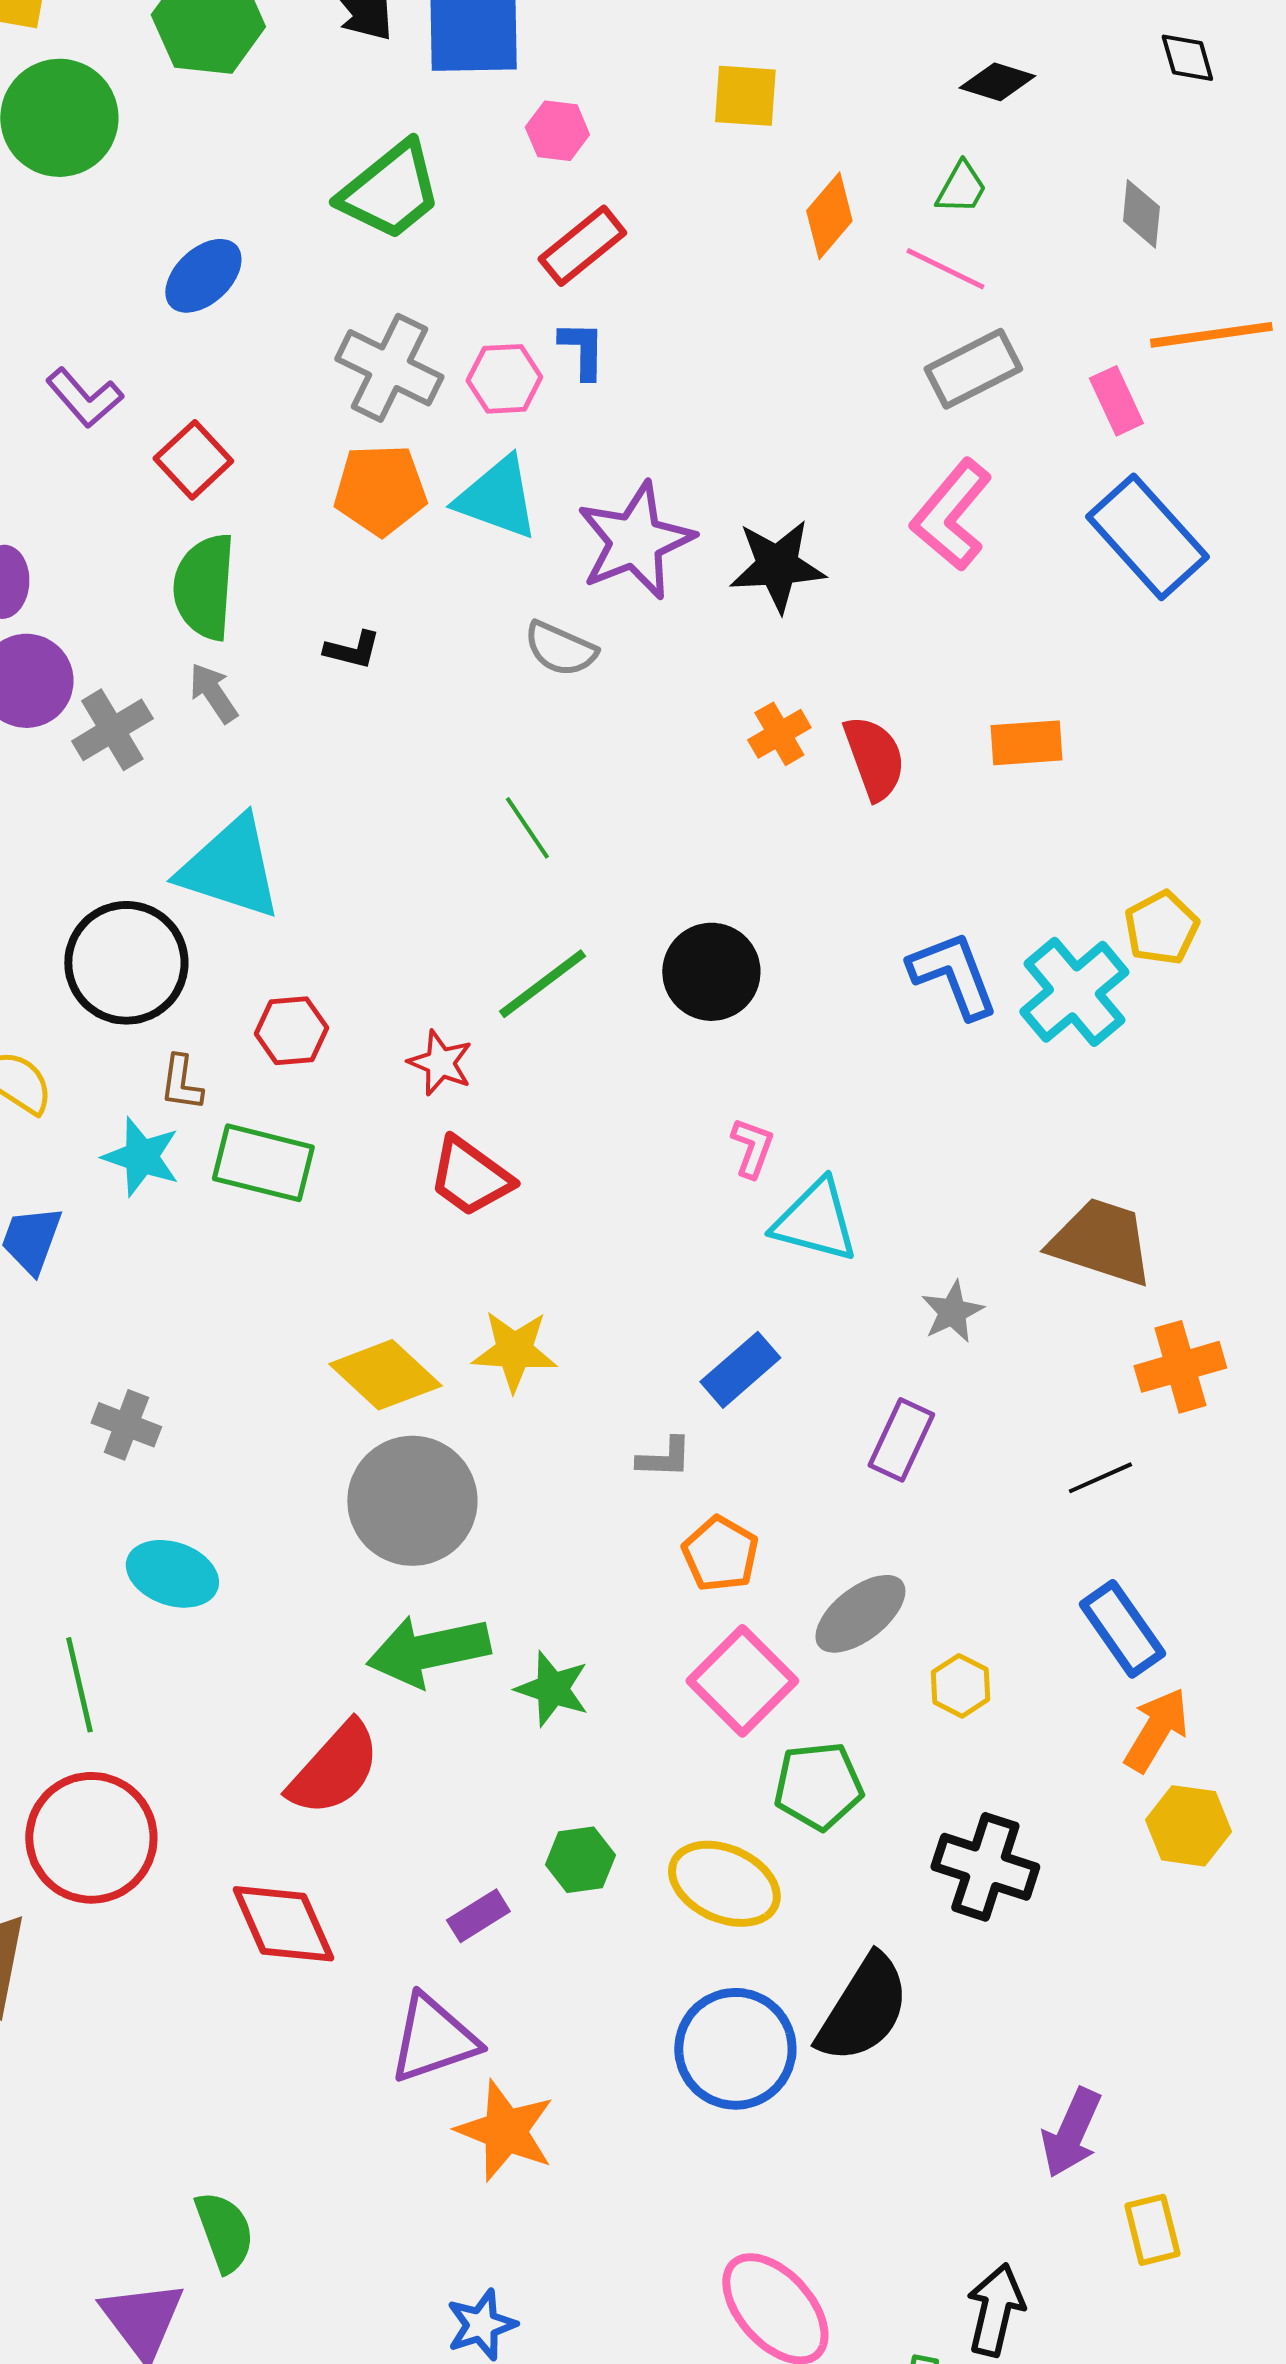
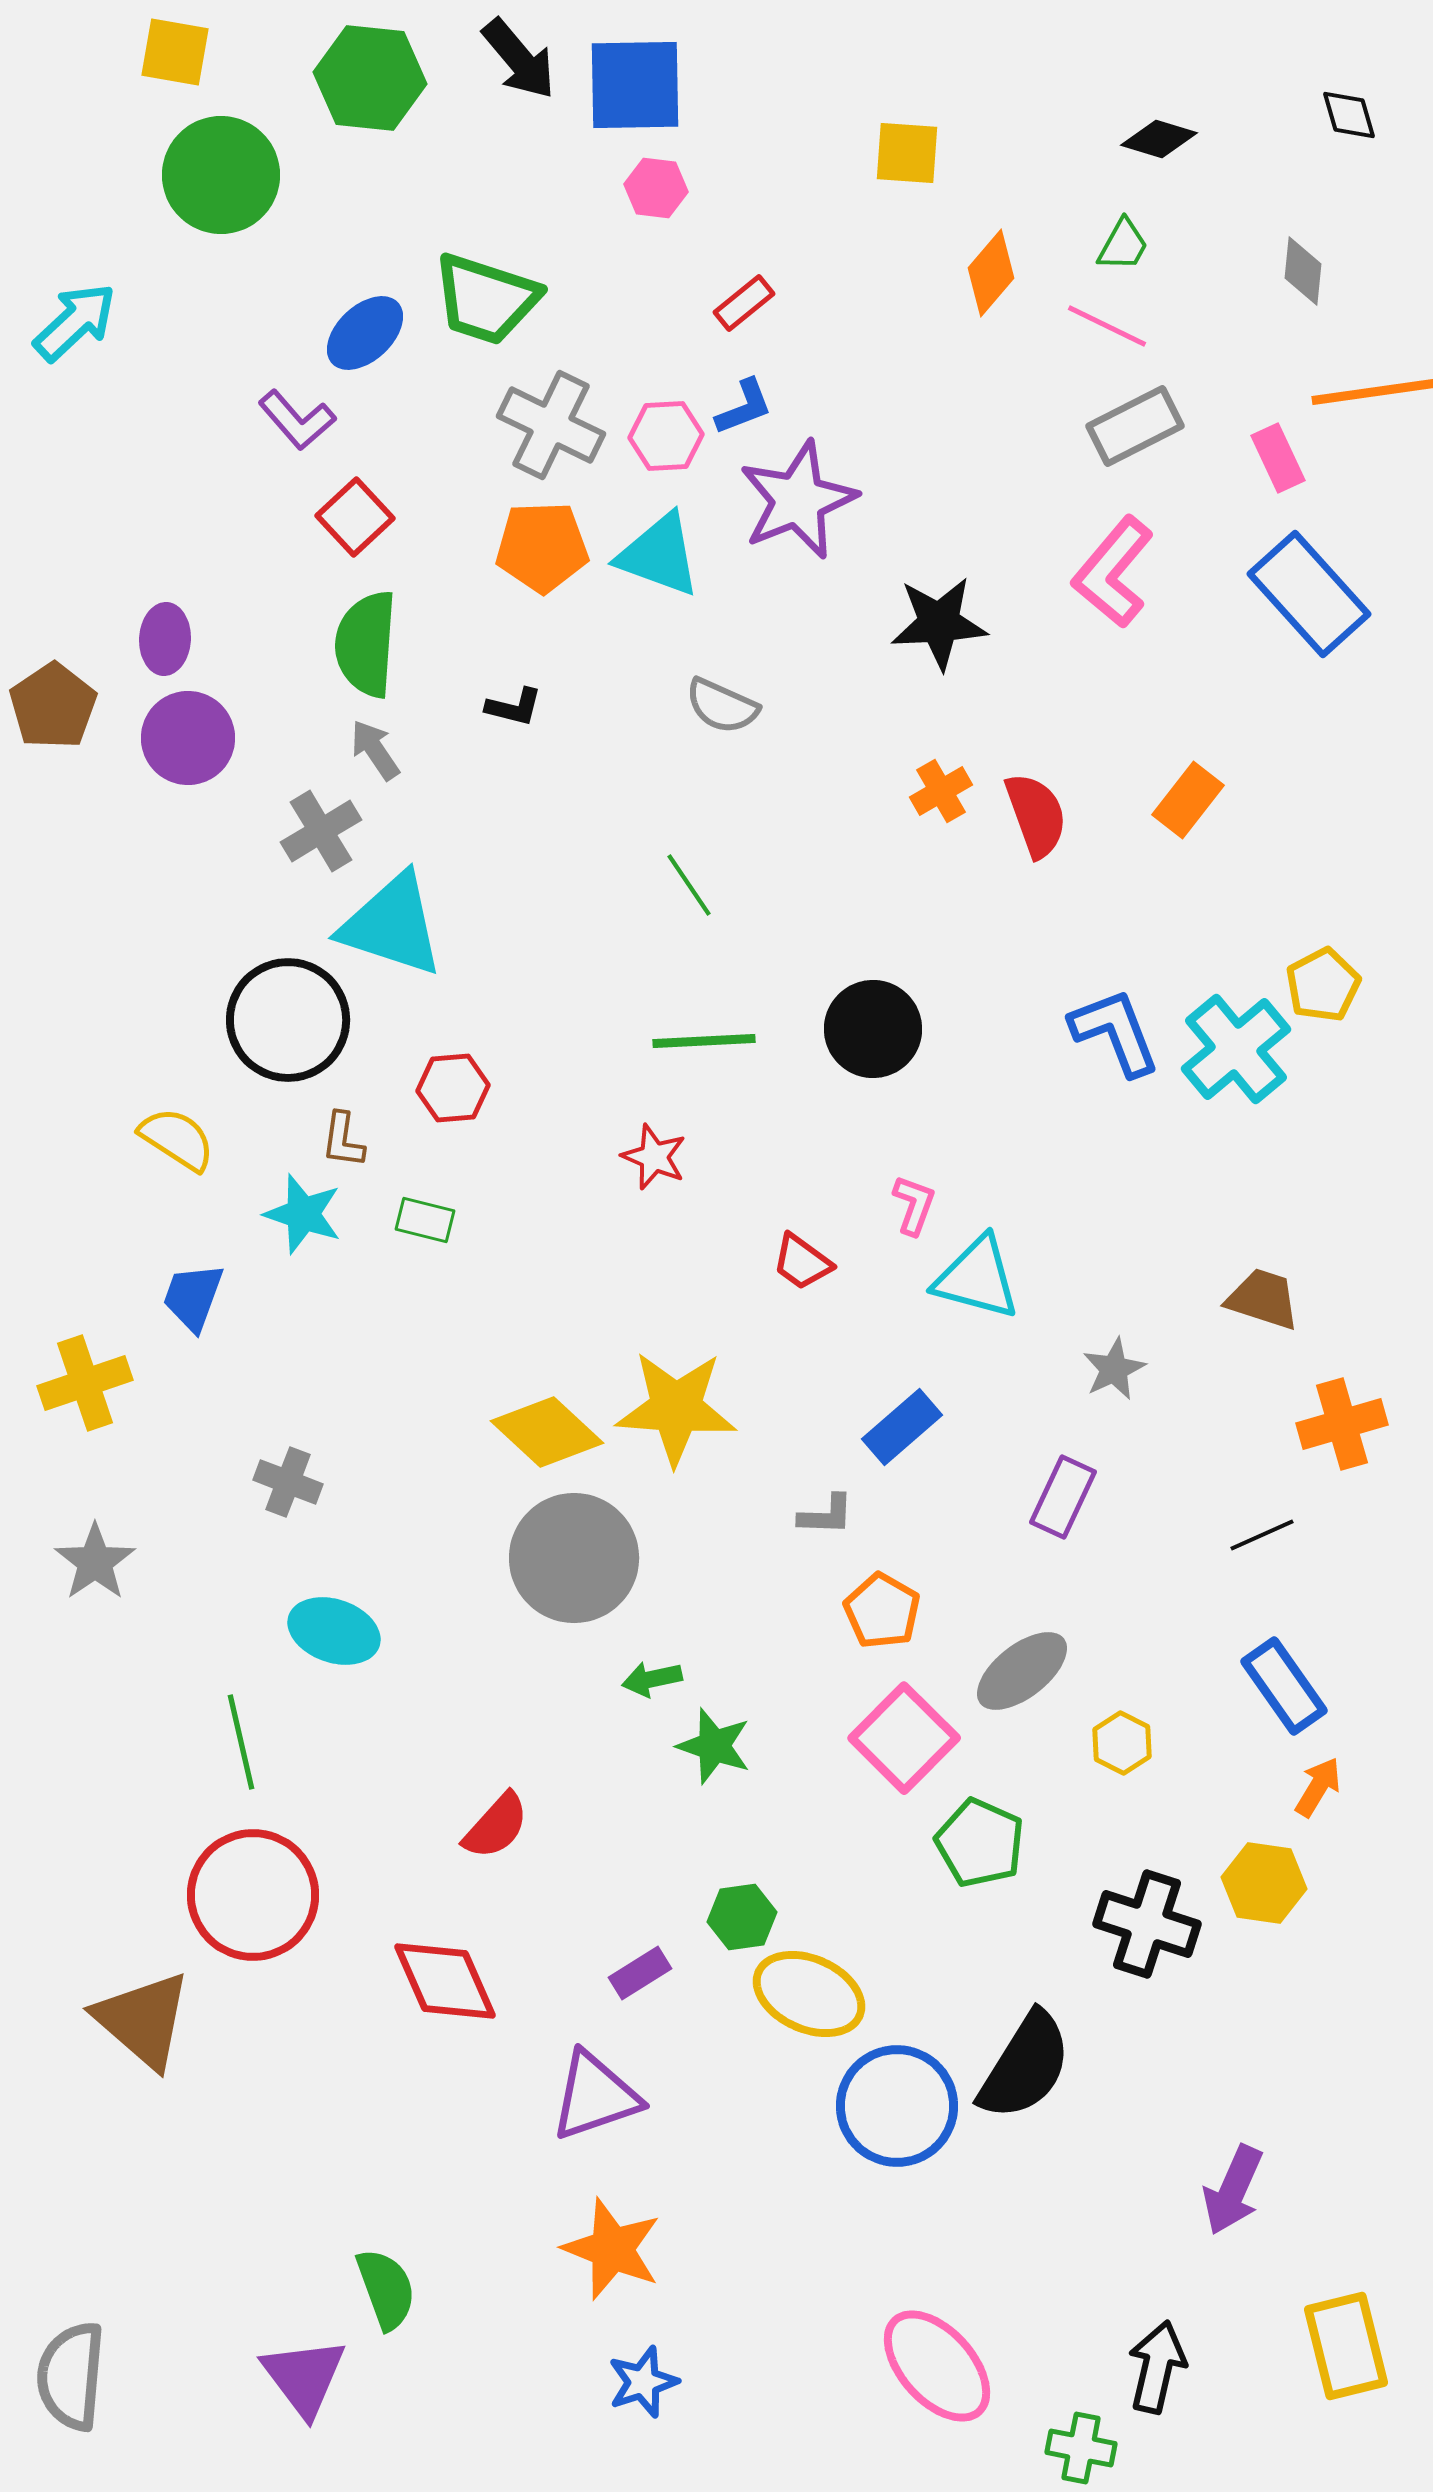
pink hexagon: (557, 131) -> (656, 188), moved
green trapezoid: (390, 191) -> (486, 299), moved, turned 57
red rectangle: (582, 246) -> (744, 303), size x0.7
blue L-shape: (582, 350) -> (744, 407), turned 68
purple L-shape: (84, 398) -> (297, 420), moved
purple star: (635, 541) -> (798, 500), moved
gray cross: (112, 730) -> (321, 831), moved
orange rectangle: (1026, 743) -> (1188, 800), turned -48
green line: (542, 984) -> (704, 1041), turned 34
red star: (440, 1063) -> (654, 1157), moved
green rectangle: (263, 1163) -> (425, 1220), size x0.6
red trapezoid: (470, 1177) -> (802, 1262), moved, size x0.7
brown trapezoid: (1101, 1242) -> (1263, 1299), size x0.7
yellow star: (514, 1351) -> (676, 1408), size x1.4
green arrow: (428, 1651) -> (652, 1679), moved, size x0.5
orange arrow: (1156, 1730) -> (1318, 1787), size x0.7
red semicircle: (334, 1769) -> (496, 1826), size x0.7
green pentagon: (818, 1786) -> (980, 1843), turned 30
yellow hexagon: (1188, 1826) -> (1264, 1883), moved
yellow ellipse: (724, 1884) -> (809, 1994), moved
orange star: (505, 2131) -> (612, 2249), moved
yellow rectangle: (1152, 2230) -> (1346, 2346), moved, size x1.5

